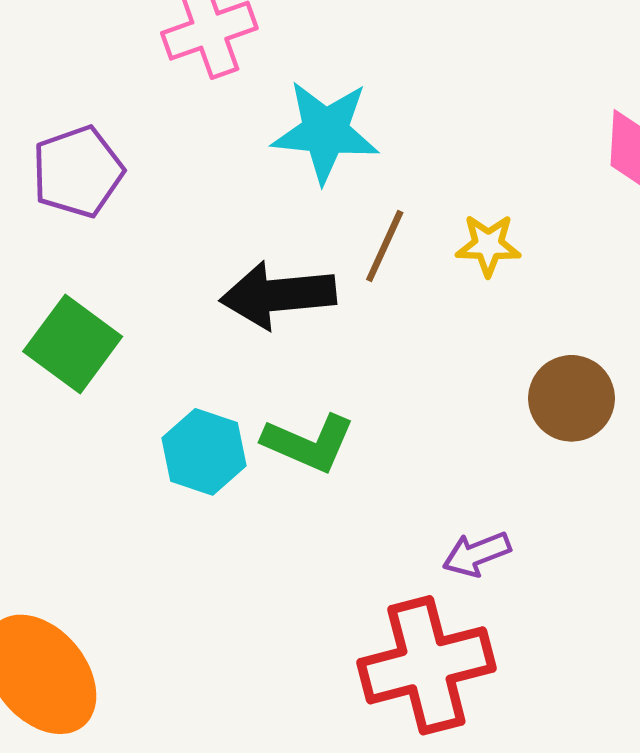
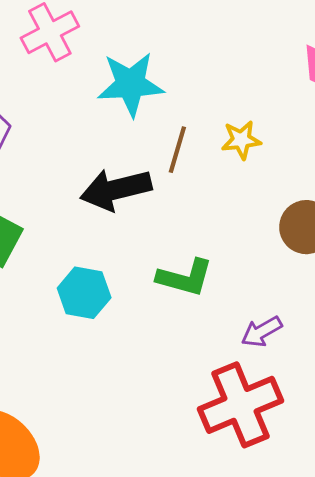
green L-shape: (309, 443) -> (185, 278), moved

